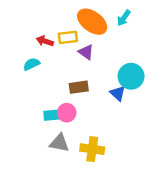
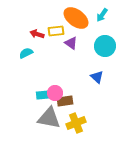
cyan circle: (131, 76) -> (105, 46), moved
brown rectangle: (79, 87) -> (65, 101), moved
gray triangle: (59, 143) -> (49, 118), size x1.4
yellow cross: (92, 149) -> (76, 123), turned -30

